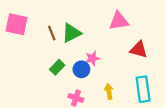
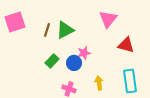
pink triangle: (119, 21) -> (108, 19), turned -42
pink square: (16, 24) -> (15, 22), turned -30
brown line: (52, 33) -> (47, 30), turned 40

